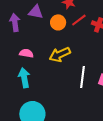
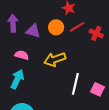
purple triangle: (36, 12) -> (33, 31), moved
cyan arrow: (24, 78) -> (17, 79), turned 30

